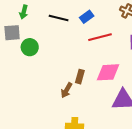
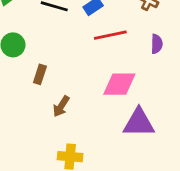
brown rectangle: (80, 77) -> (40, 74), moved

